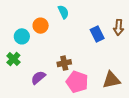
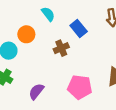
blue rectangle: (97, 34) -> (79, 29), moved
brown cross: (64, 63) -> (61, 48), moved

